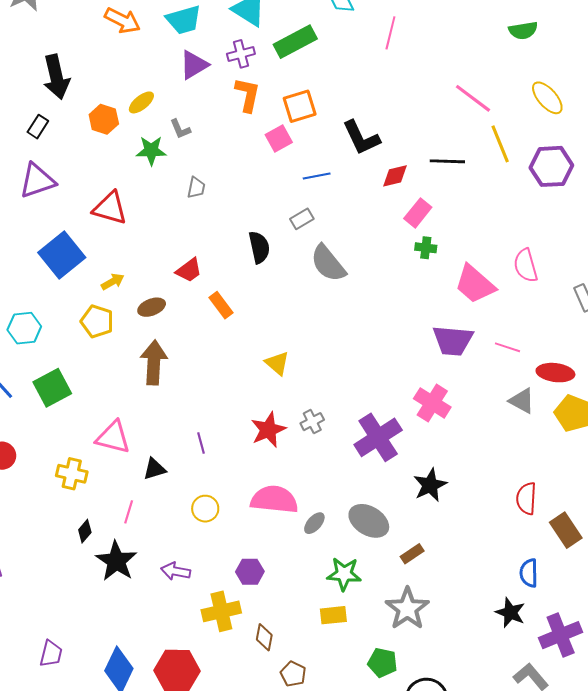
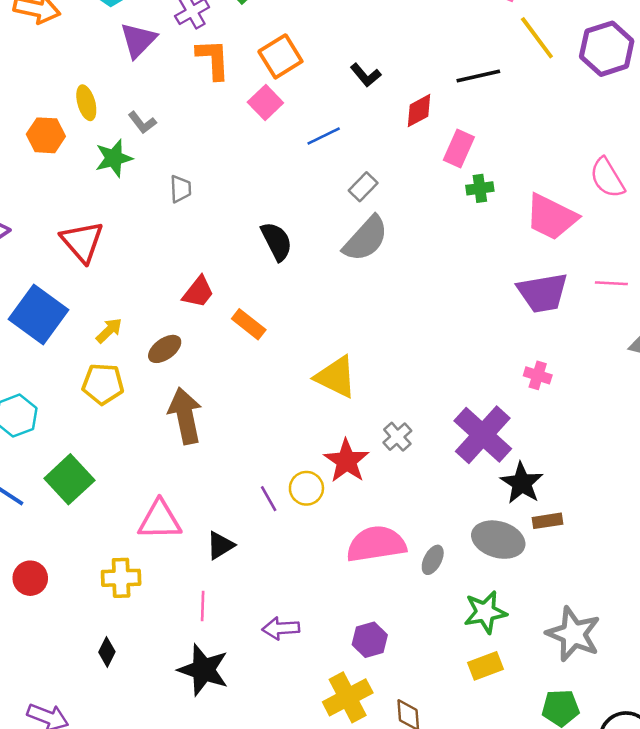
yellow ellipse: (141, 102) -> (86, 103), turned -52
black L-shape: (361, 138) -> (366, 75), size x0.6
red triangle: (110, 208) -> (82, 242), turned 48
gray rectangle: (302, 219) -> (363, 187), moved
gray semicircle: (328, 263) -> (366, 239), turned -84
yellow triangle: (277, 363) -> (336, 377), size x1.4
pink cross: (432, 403) -> (538, 375), size x0.6
black star: (430, 485) -> (522, 483), moved
yellow circle: (205, 509) -> (306, 488), moved
black diamond: (85, 531) -> (107, 652), moved
brown rectangle: (412, 554) -> (547, 521), moved, turned 40
purple arrow: (176, 571) -> (281, 628), moved

